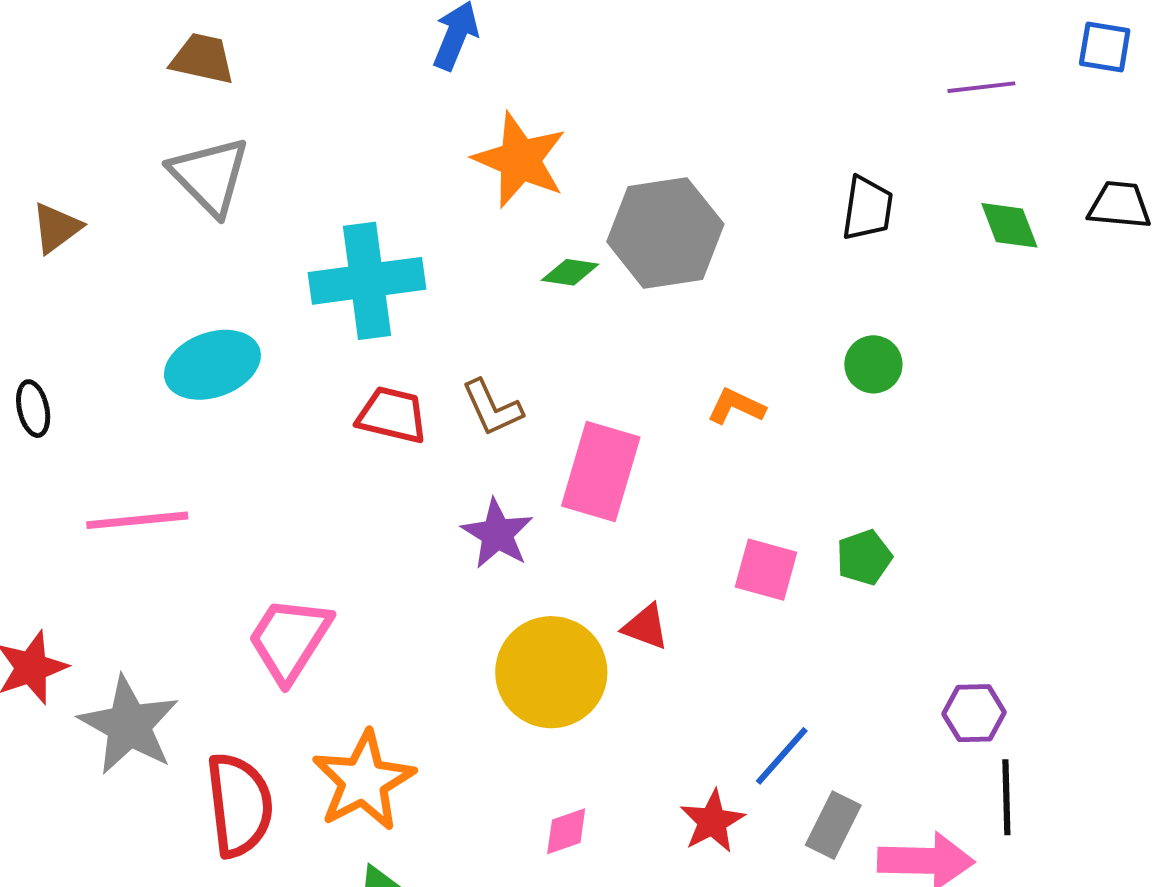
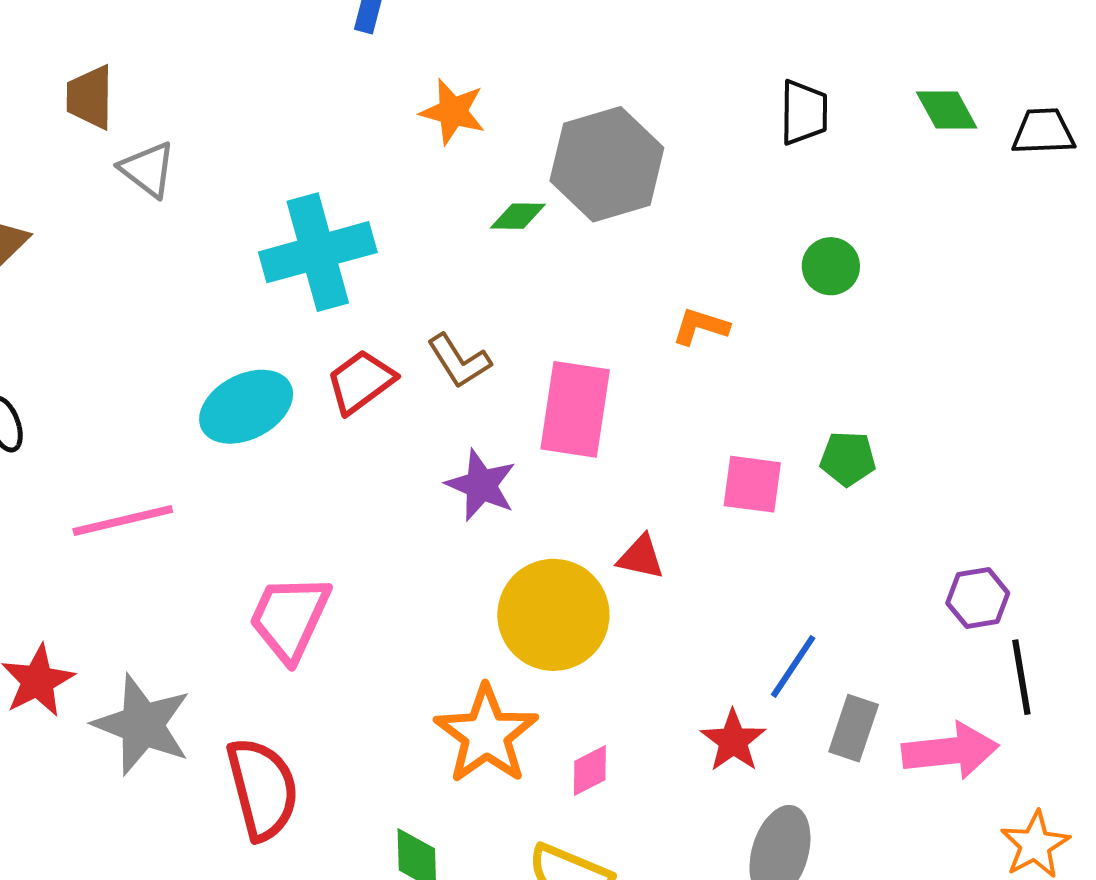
brown trapezoid: (203, 59) -> (90, 97), moved, turned -94
orange star: (520, 160) -> (453, 112), size x0.7
gray triangle: (210, 176) -> (148, 169), size x0.7
black trapezoid: (1120, 205) -> (1043, 132), moved
cyan ellipse: (212, 365) -> (246, 407), moved
red trapezoid: (392, 415) -> (361, 382), turned -42
green pentagon: (864, 557) -> (848, 459), turned 30
orange star: (364, 781) -> (486, 734), moved

